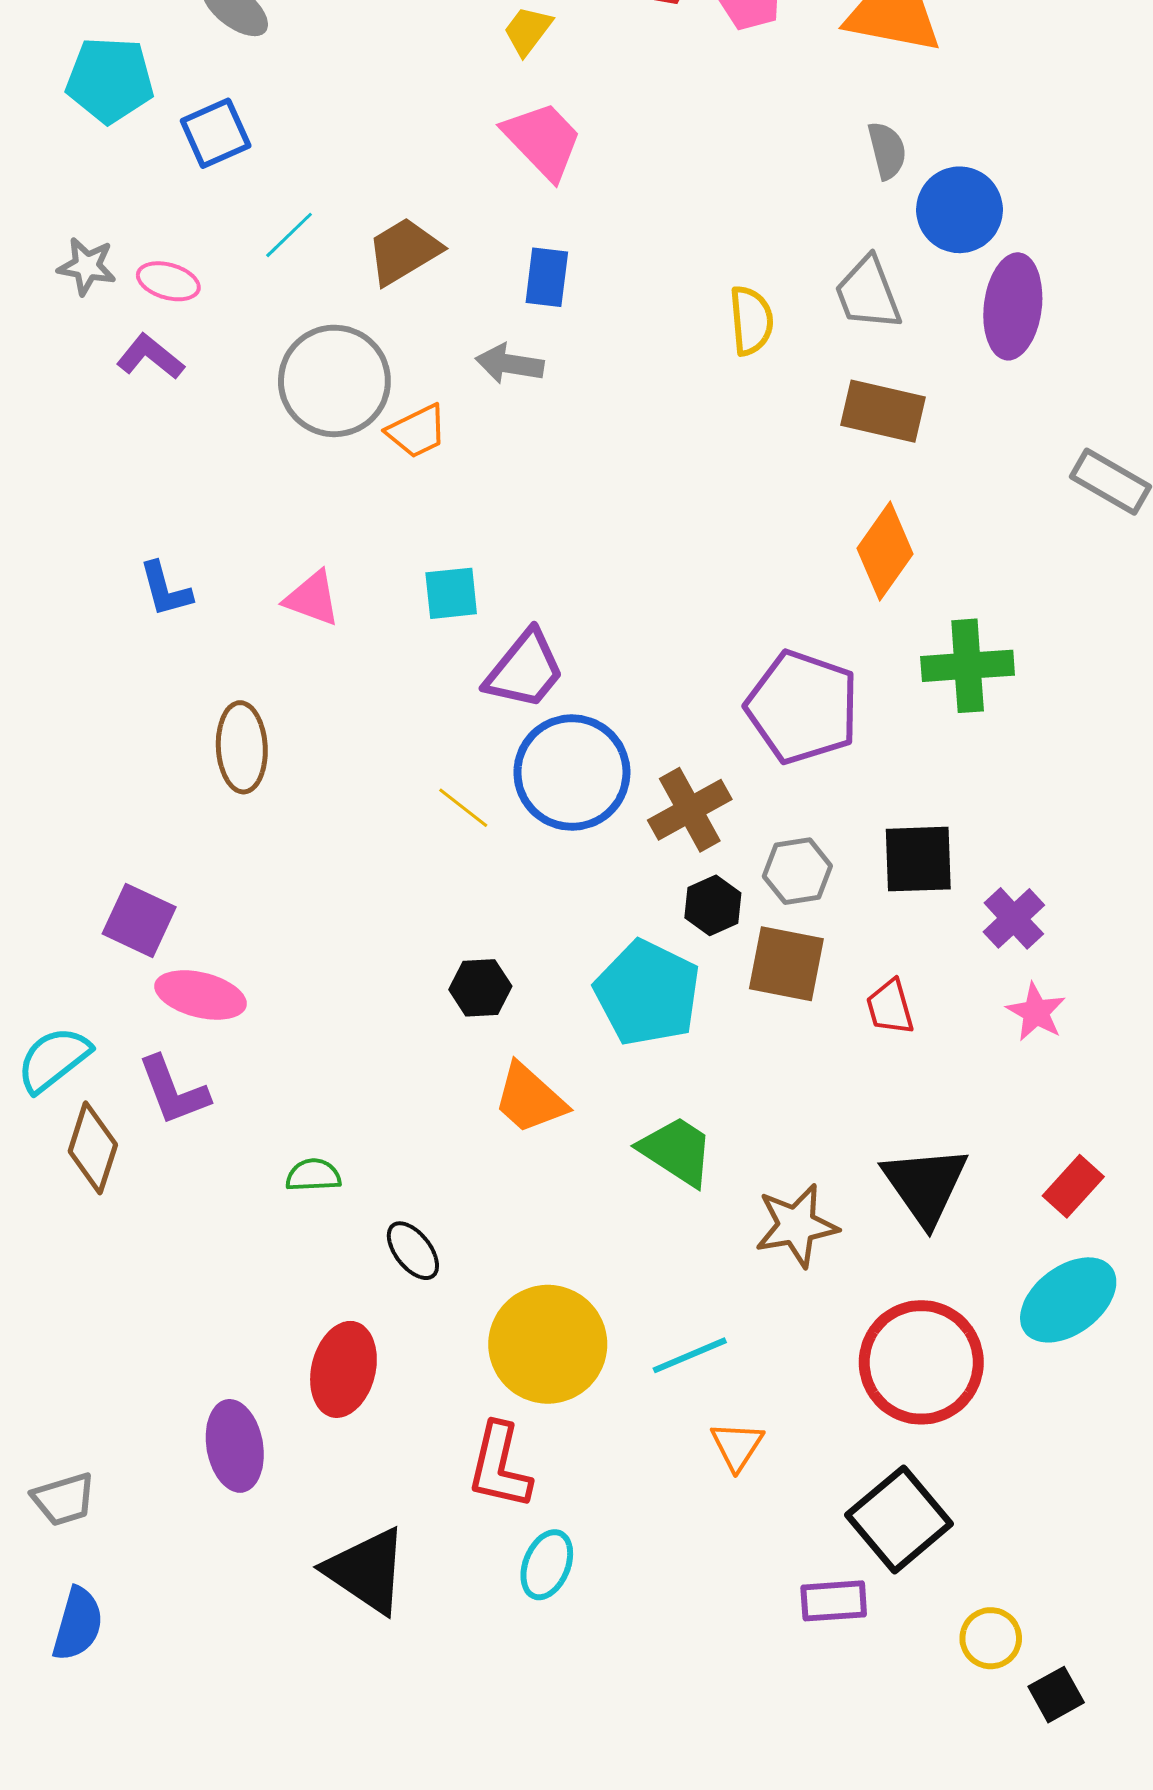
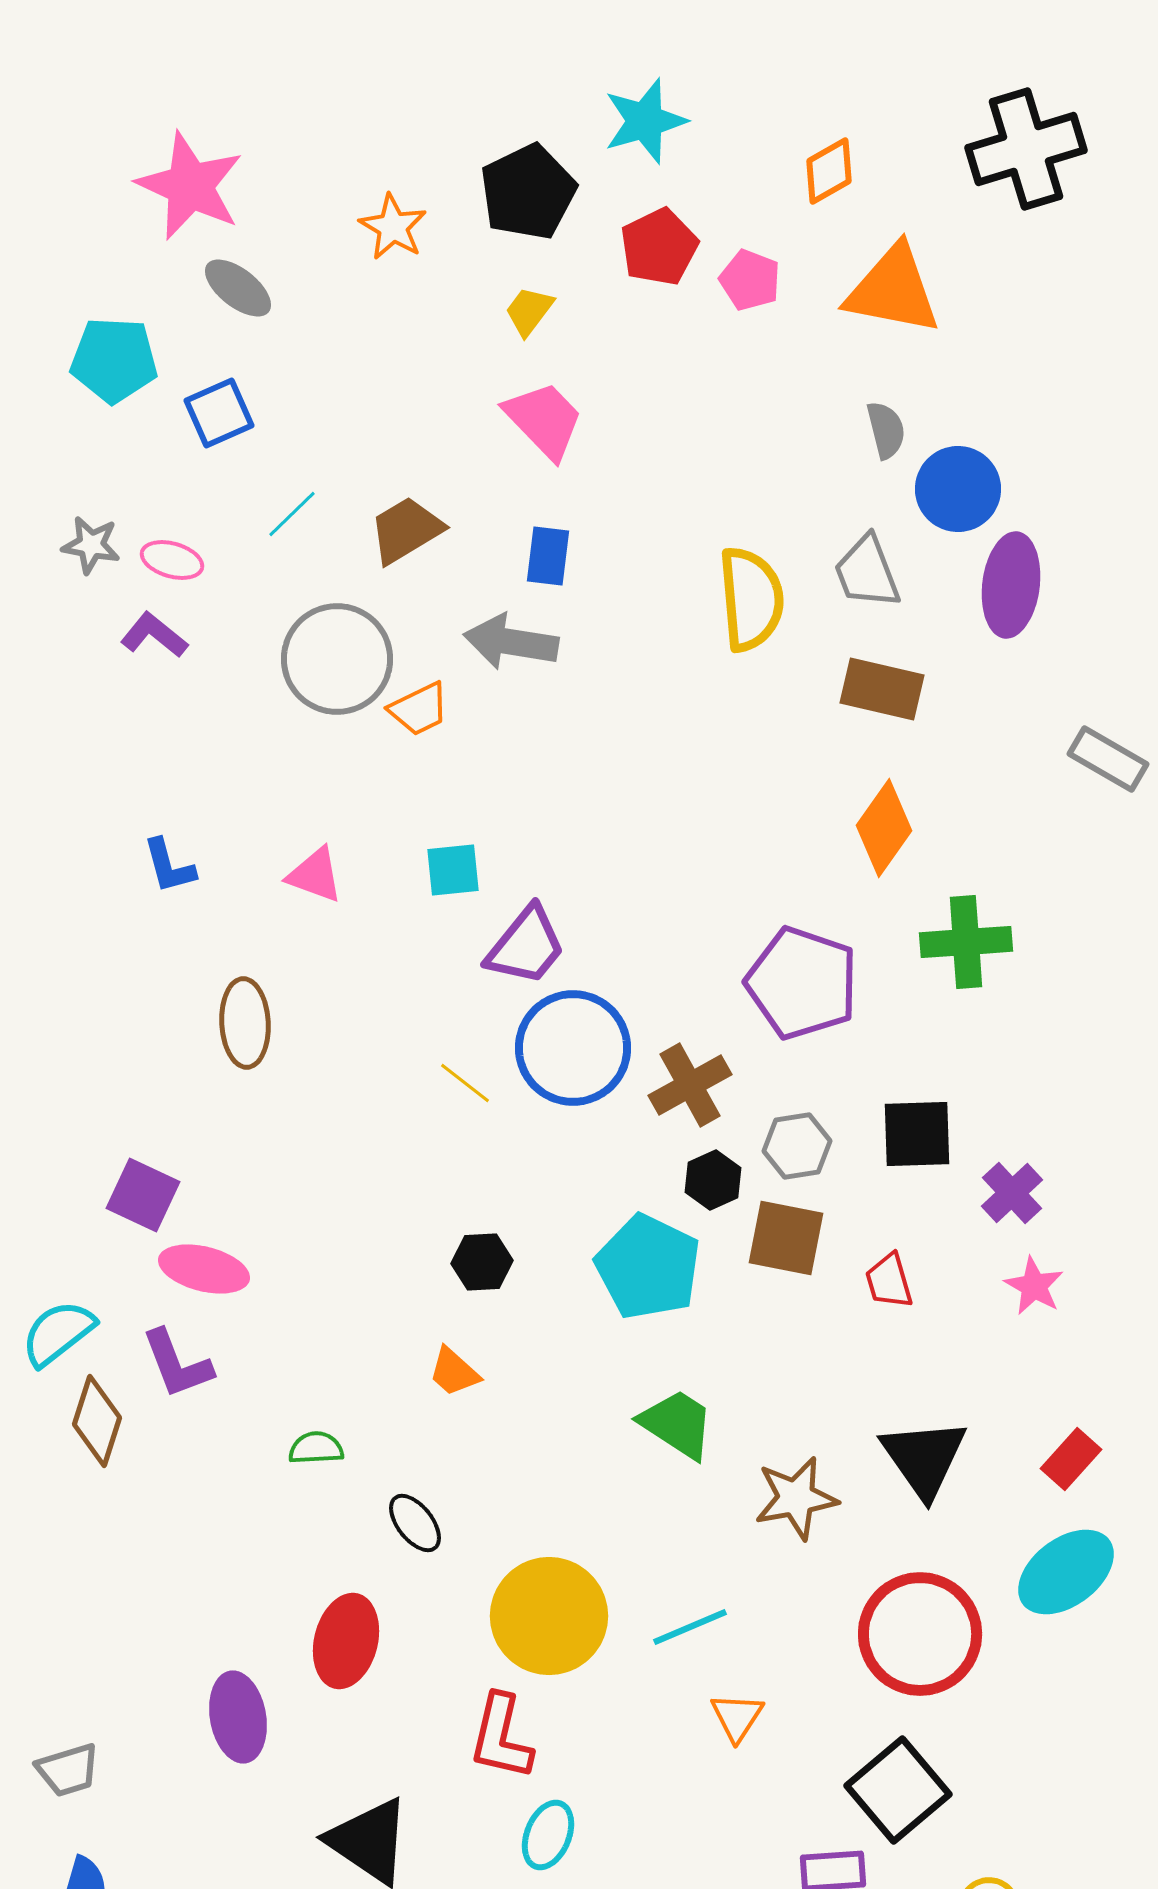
yellow semicircle: (751, 321) -> (751, 599), size x1.5
gray arrow: (510, 364) -> (511, 642), size x1.4
orange trapezoid: (530, 1099) -> (454, 1372), moved, size x0.7

